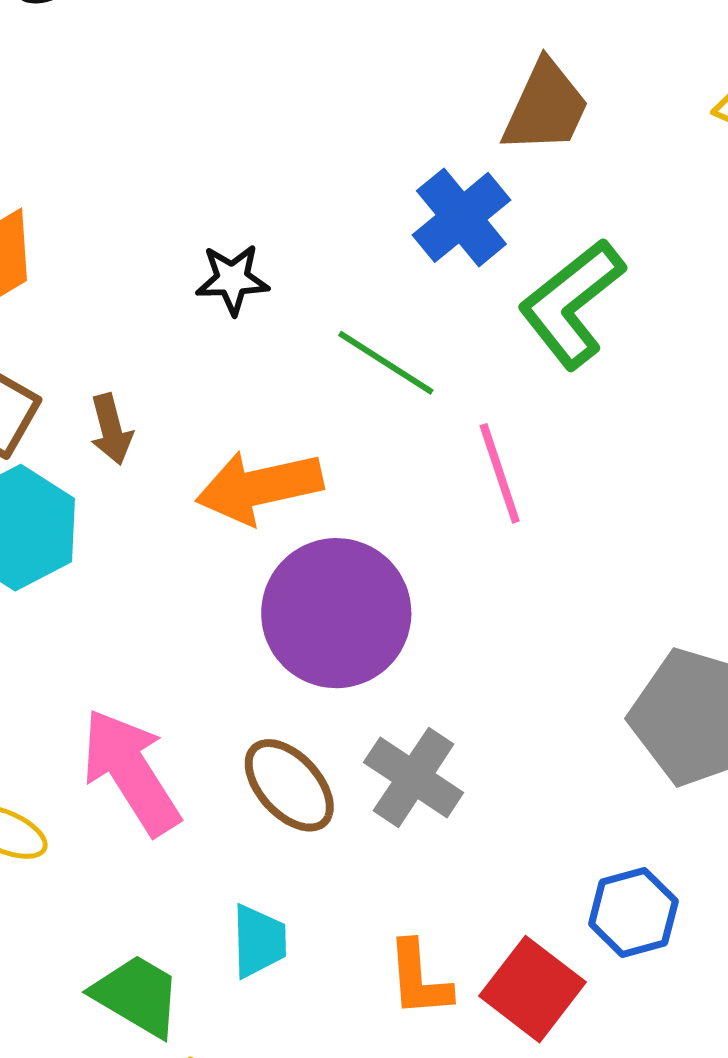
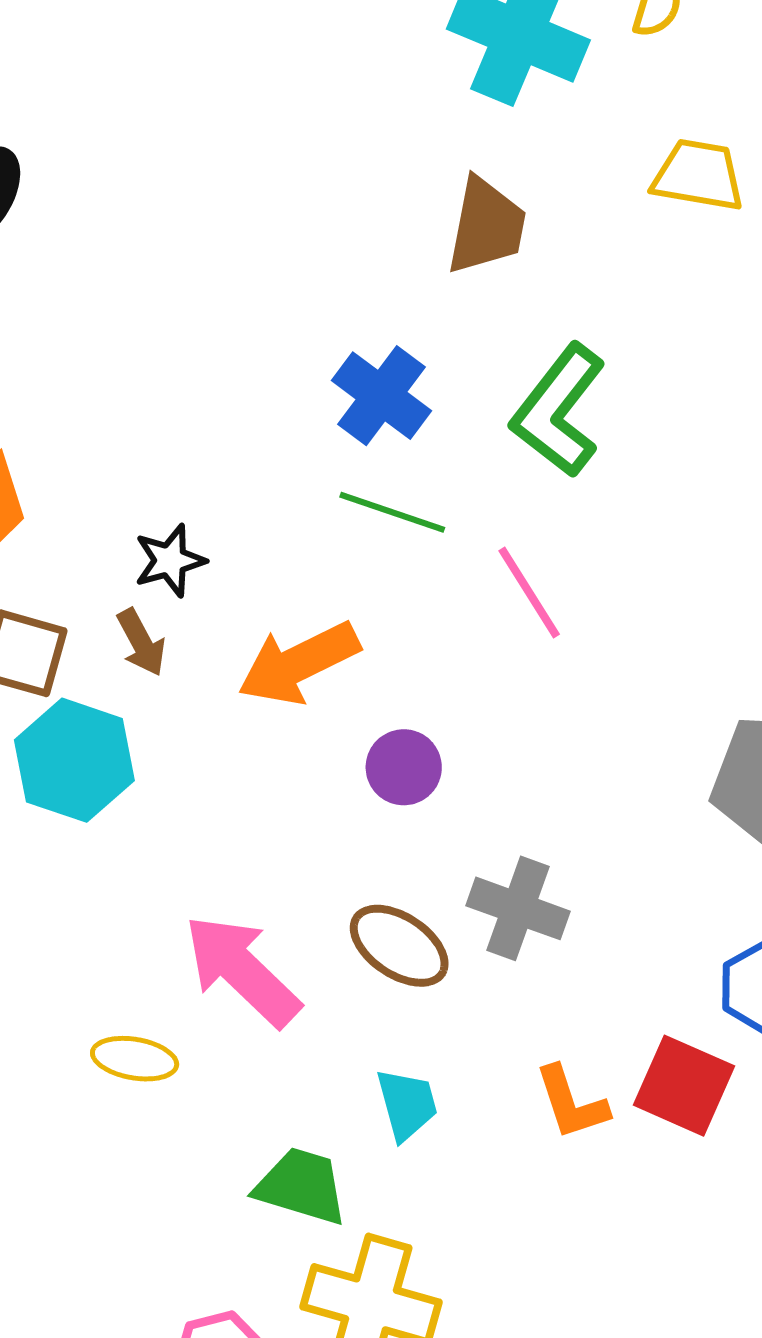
blue cross: (461, 217) -> (381, 396), moved
black star: (232, 279) -> (170, 561), moved
purple circle: (336, 613) -> (404, 767), size x0.5

